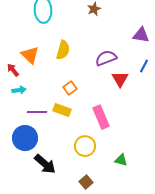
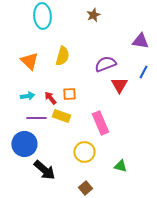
red arrow: (13, 70) -> (50, 98), moved
orange square: (70, 88) -> (69, 94), turned 32
cyan arrow: (19, 90) -> (27, 96), moved

